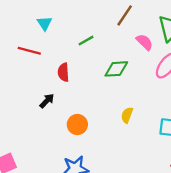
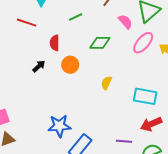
orange circle: (77, 124) -> (70, 65), moved

